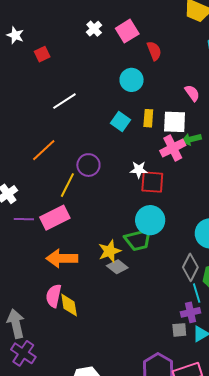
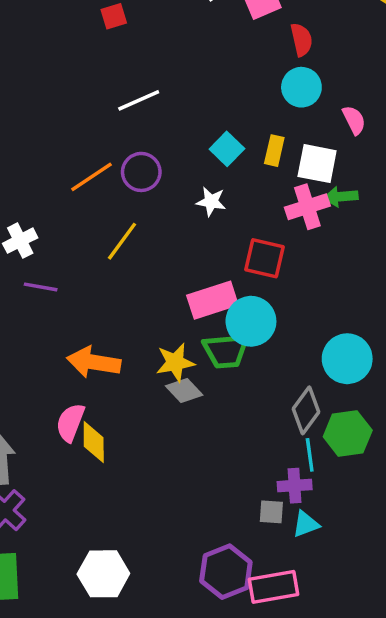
cyan circle: (132, 80) -> (301, 87), moved
purple circle: (88, 165) -> (141, 172), moved
white star: (139, 170) -> (211, 202), moved
pink rectangle: (55, 218) -> (212, 300), moved

